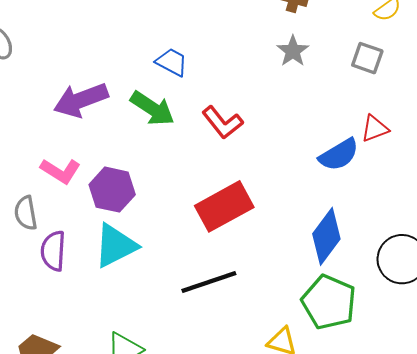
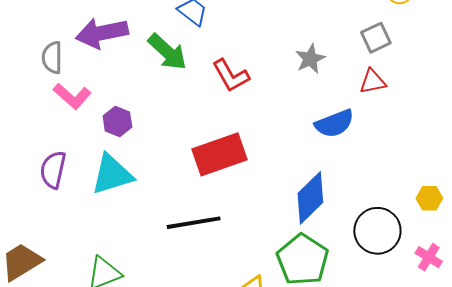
gray star: (293, 51) -> (310, 59), moved
gray square: (367, 58) -> (376, 38), turned 36
red triangle: (375, 128) -> (373, 82), moved
purple hexagon: (112, 190) -> (117, 121), size x0.7
gray semicircle: (26, 213) -> (52, 58), moved

